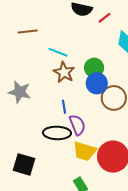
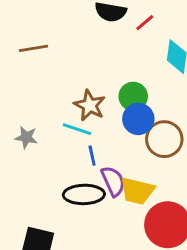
cyan line: (58, 52) -> (77, 129), moved
gray star: (20, 92) -> (26, 137), size x0.7
yellow trapezoid: (85, 151) -> (137, 191), moved

